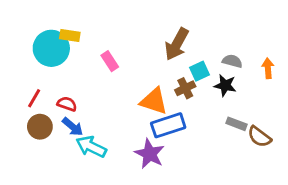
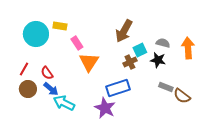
yellow rectangle: (70, 35) -> (60, 26), moved
orange arrow: (268, 68) -> (188, 48), size x1.5
orange triangle: (154, 101) -> (89, 62), moved, turned 45
red semicircle: (67, 104) -> (47, 73), turned -144

